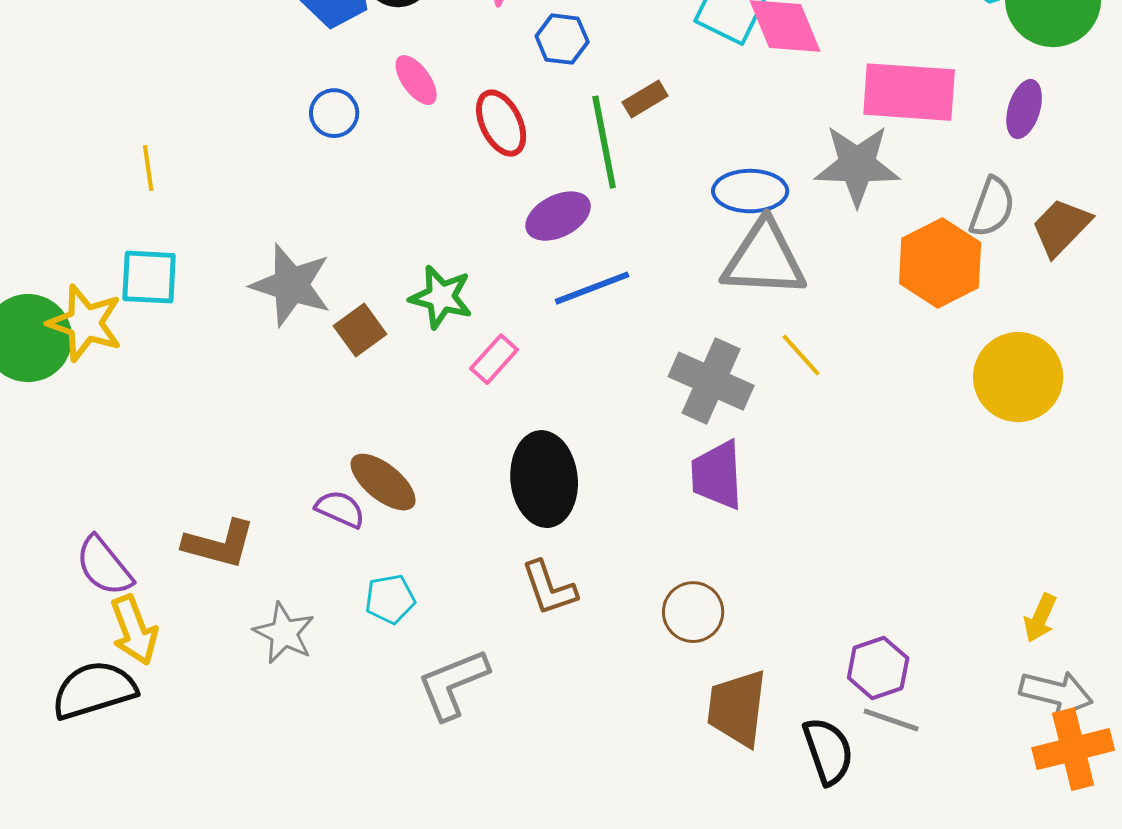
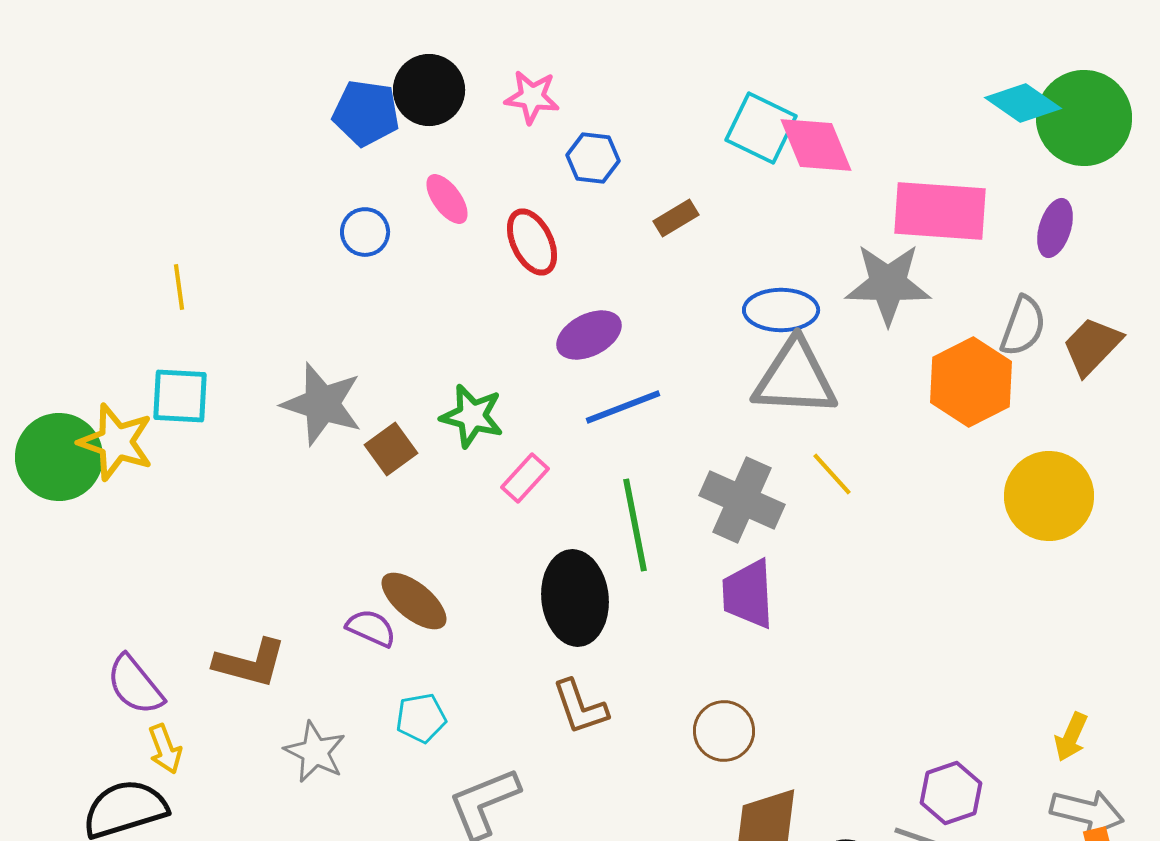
green line: (604, 142) -> (635, 525), moved
yellow arrow: (134, 630) -> (165, 749), size x0.7
purple hexagon: (878, 668) -> (951, 793), moved

